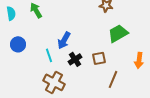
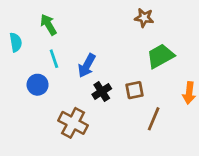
cyan semicircle: (11, 13) -> (16, 42), moved
blue circle: (18, 44) -> (38, 85), moved
cyan line: (49, 55) -> (54, 59), moved

